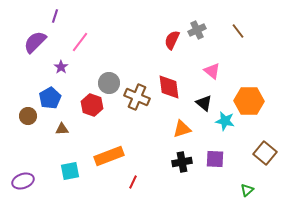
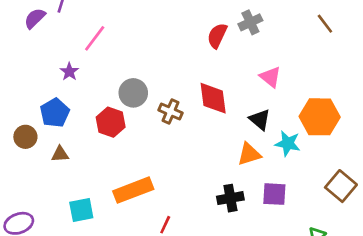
brown line: (238, 31) -> (325, 24), moved
purple semicircle: (35, 42) -> (35, 18), moved, size x0.7
brown cross: (137, 97) -> (171, 112), size x0.7
brown triangle: (62, 129) -> (60, 154), moved
orange triangle: (182, 129) -> (249, 154), moved

